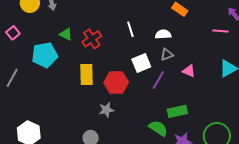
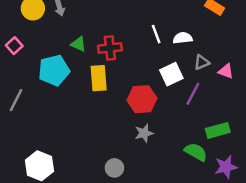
white semicircle: (163, 34) -> (183, 38), moved
red cross: (92, 39) -> (110, 48), turned 30
pink triangle: (189, 71) -> (226, 71), moved
yellow rectangle: (86, 75) -> (99, 78), moved
gray star: (106, 110) -> (144, 133), moved

